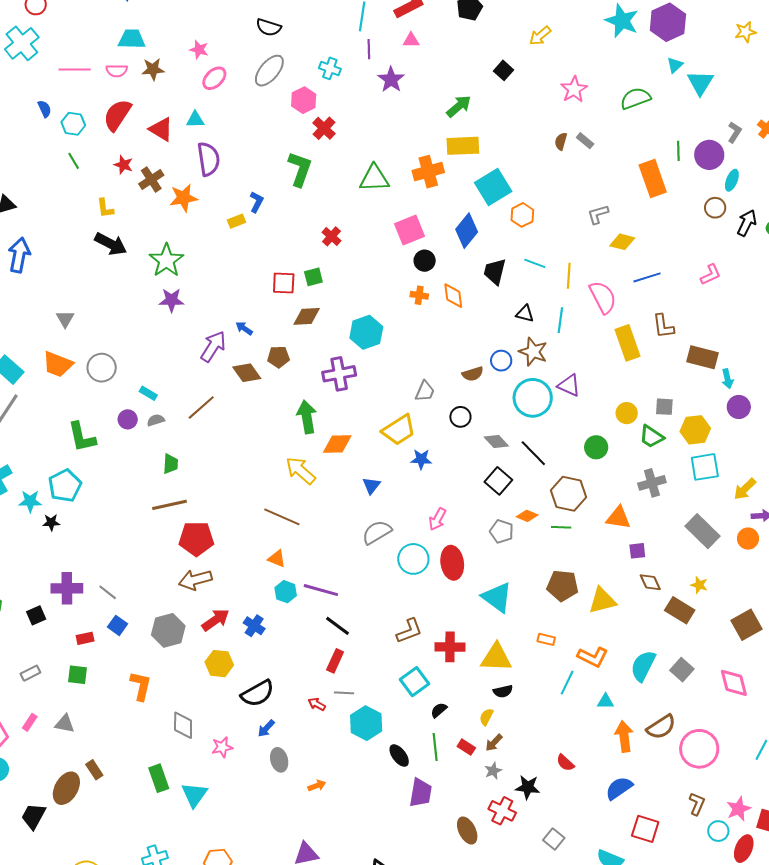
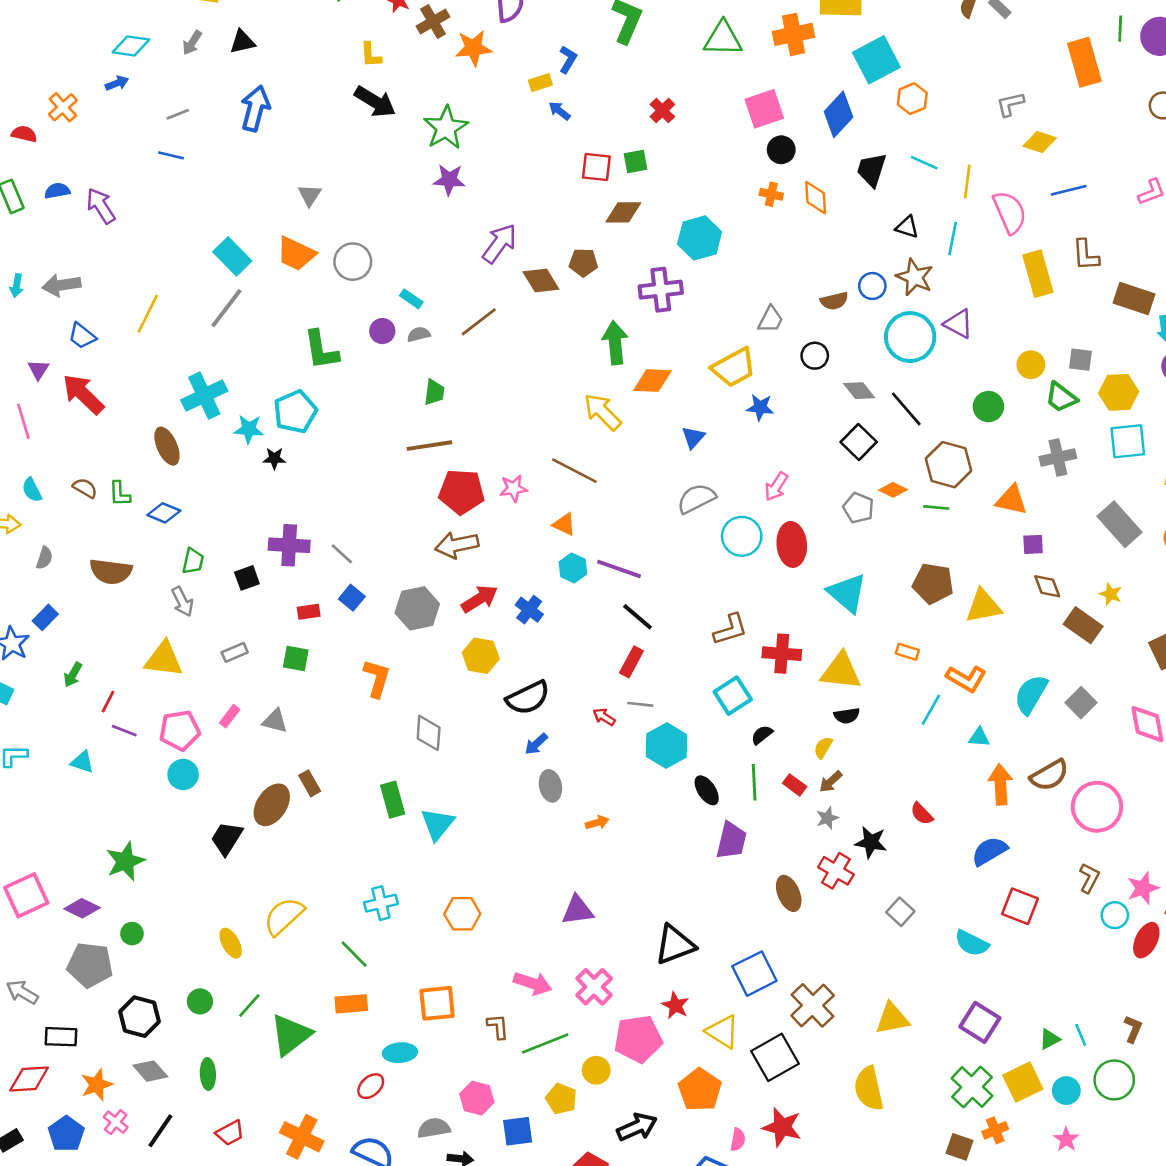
blue arrow: (244, 328) -> (559, 111), moved
pink star: (222, 747) -> (513, 488), moved

